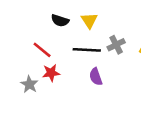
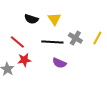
gray cross: (116, 45) -> (75, 38), turned -32
purple semicircle: (96, 77) -> (59, 63), turned -48

